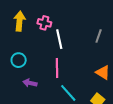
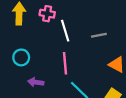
gray line: (99, 36) -> (99, 35), moved, turned 64

